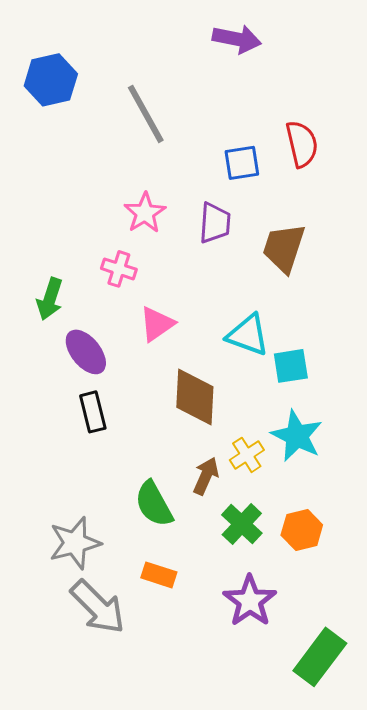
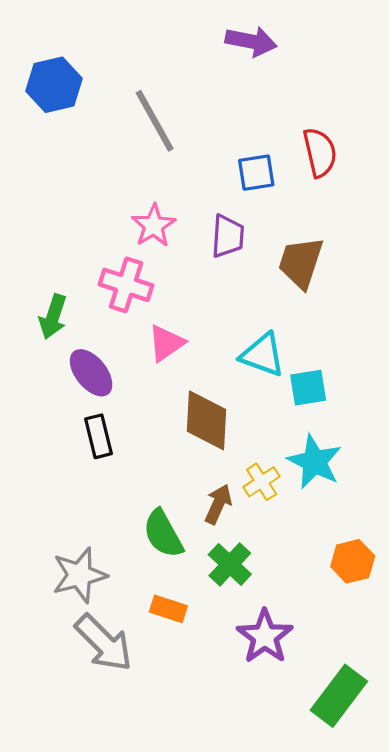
pink cross: (119, 269) -> (126, 285), size x1.4
green cross: (242, 524) -> (230, 564), moved
orange hexagon: (302, 530) -> (353, 561), moved

